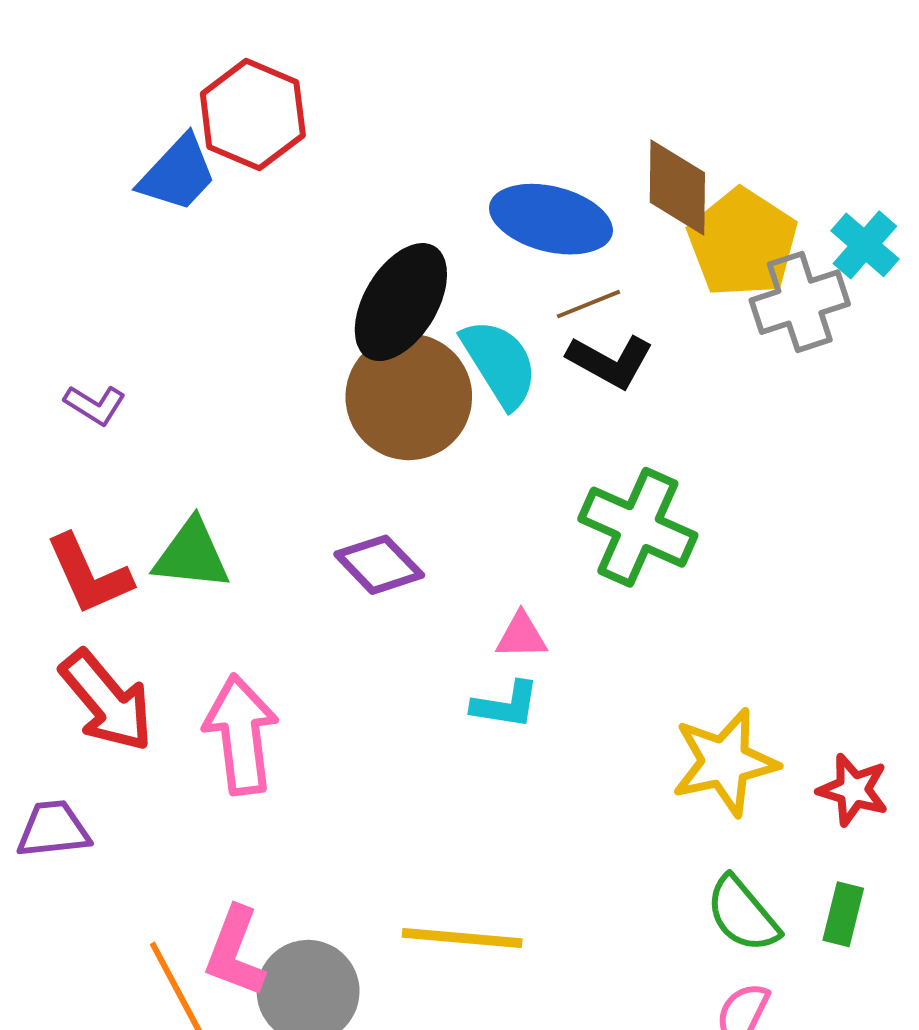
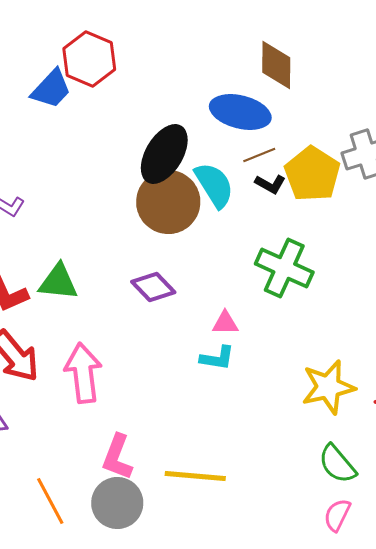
brown diamond: (677, 188) -> (276, 65), moved
yellow pentagon: (743, 243) -> (312, 174), moved
black L-shape: (610, 361) -> (270, 184), size x0.7
pink L-shape: (235, 952) -> (117, 457), moved

